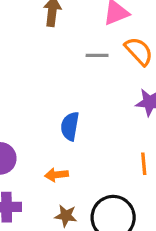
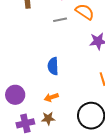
brown star: (66, 216) -> (48, 118), moved

